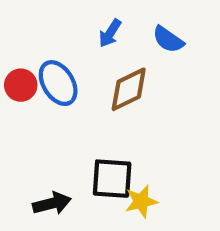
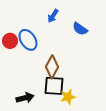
blue semicircle: (168, 39) -> (80, 29), moved
brown diamond: (129, 89) -> (52, 67), moved, turned -35

